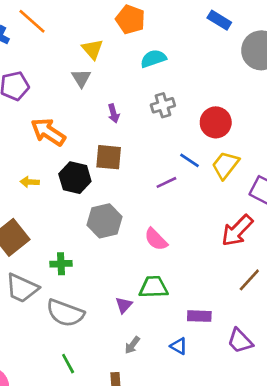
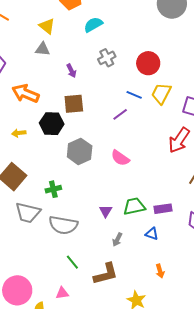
gray triangle: (81, 78) -> (43, 49), turned -42
green trapezoid: (153, 287) -> (134, 206), moved

